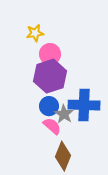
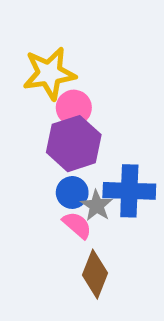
yellow star: (35, 33) -> (49, 73), size x1.8

